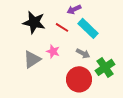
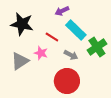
red line: (62, 27) -> (52, 37), moved
green cross: (105, 67) -> (97, 47), moved

